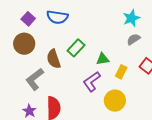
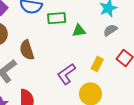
green rectangle: (76, 48) -> (57, 18), moved, turned 42
green triangle: (103, 59) -> (79, 31), moved

